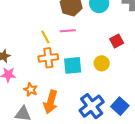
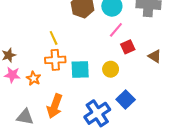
pink line: (68, 31) -> (116, 30), moved, turned -49
orange star: (31, 90) -> (34, 78), moved
blue square: (120, 106) -> (126, 100), moved

